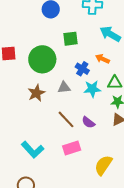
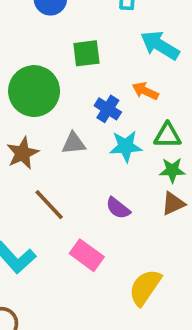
brown line: (66, 119) -> (49, 205), moved
pink rectangle: (72, 148) -> (87, 255), turned 54

